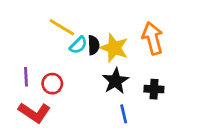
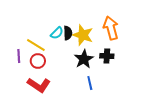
yellow line: (62, 27) -> (36, 45), moved
black cross: (154, 89) -> (107, 56), moved
red L-shape: (34, 112) -> (39, 85), moved

